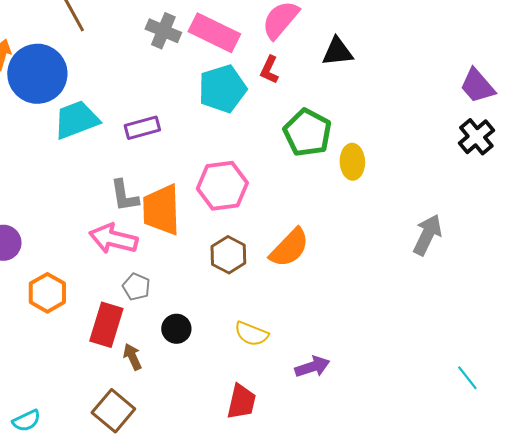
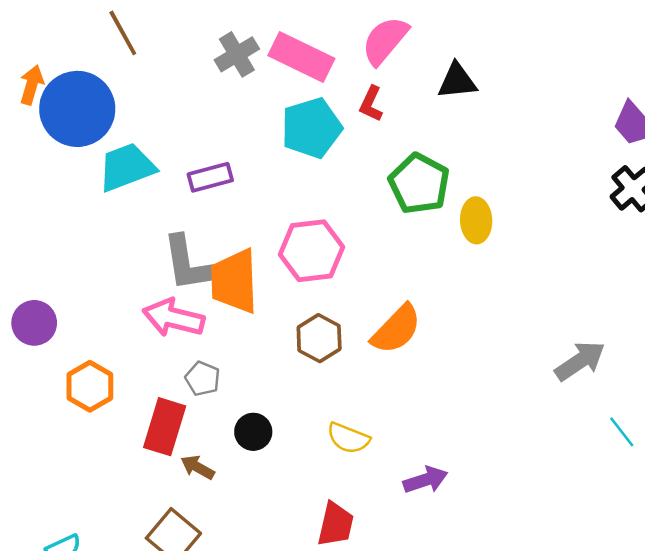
gray cross: (163, 31) -> (237, 54), turned 36
gray L-shape: (124, 196) -> (187, 263), size x1.4
gray arrow: (427, 235) -> (580, 361), moved, turned 30
brown arrow: (132, 357) -> (198, 467), turned -36
cyan line: (467, 378) -> (622, 432), moved

